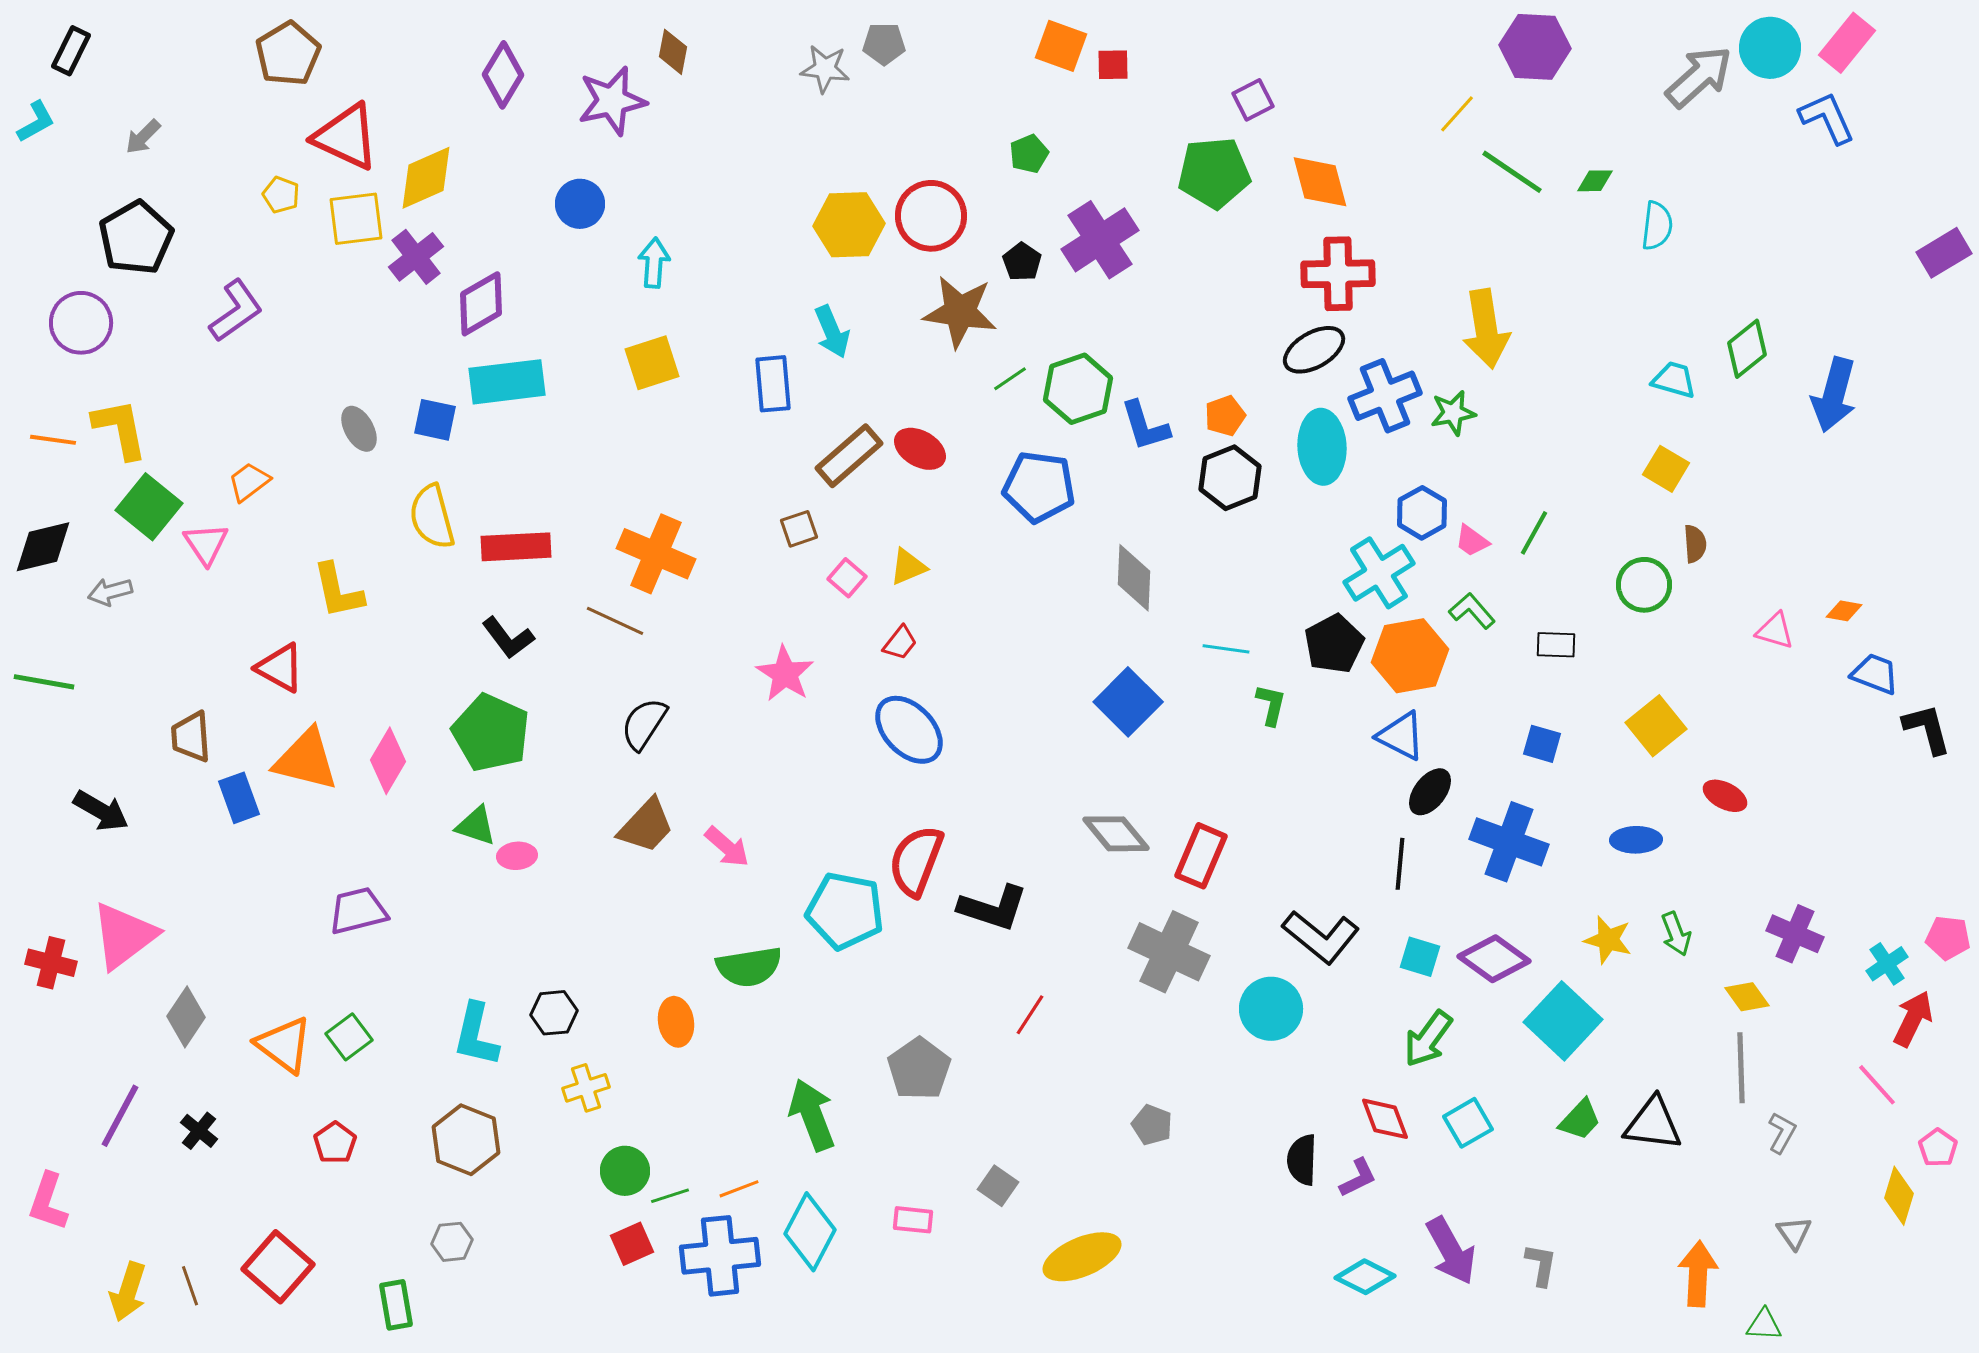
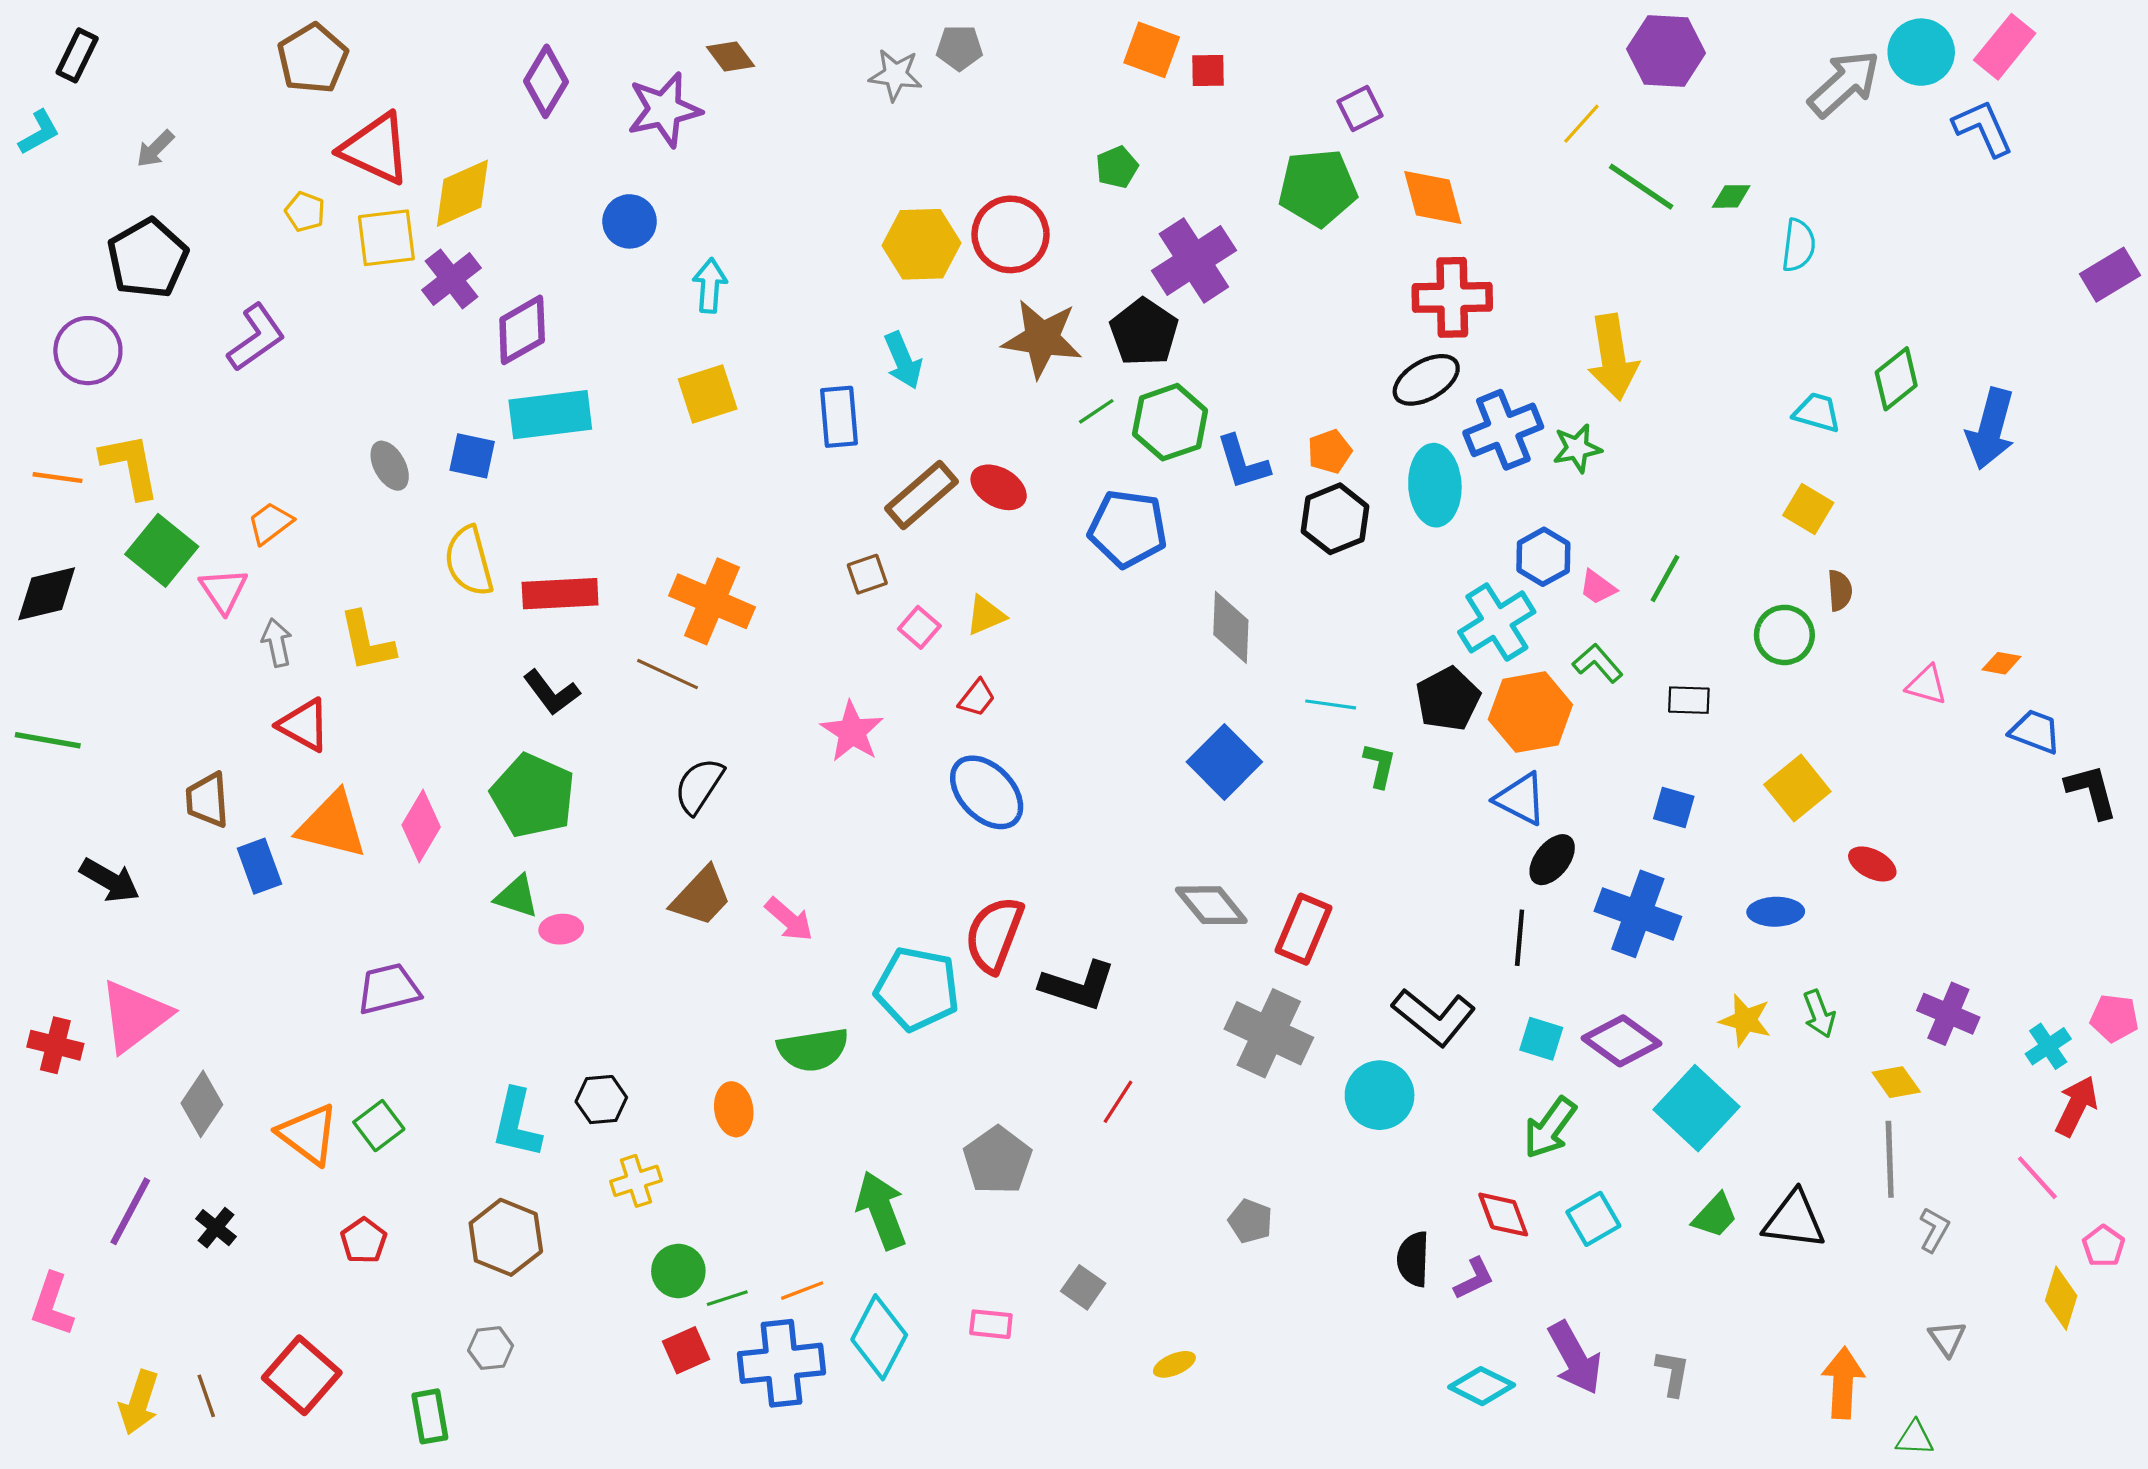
brown diamond: (673, 52) -> (730, 56), turned -48
black pentagon: (1022, 262) -> (1144, 332), moved, size x1.6
gray arrow: (110, 592) -> (277, 643), moved, turned 93
yellow ellipse: (1082, 1257) -> (1174, 1364), size x0.5

